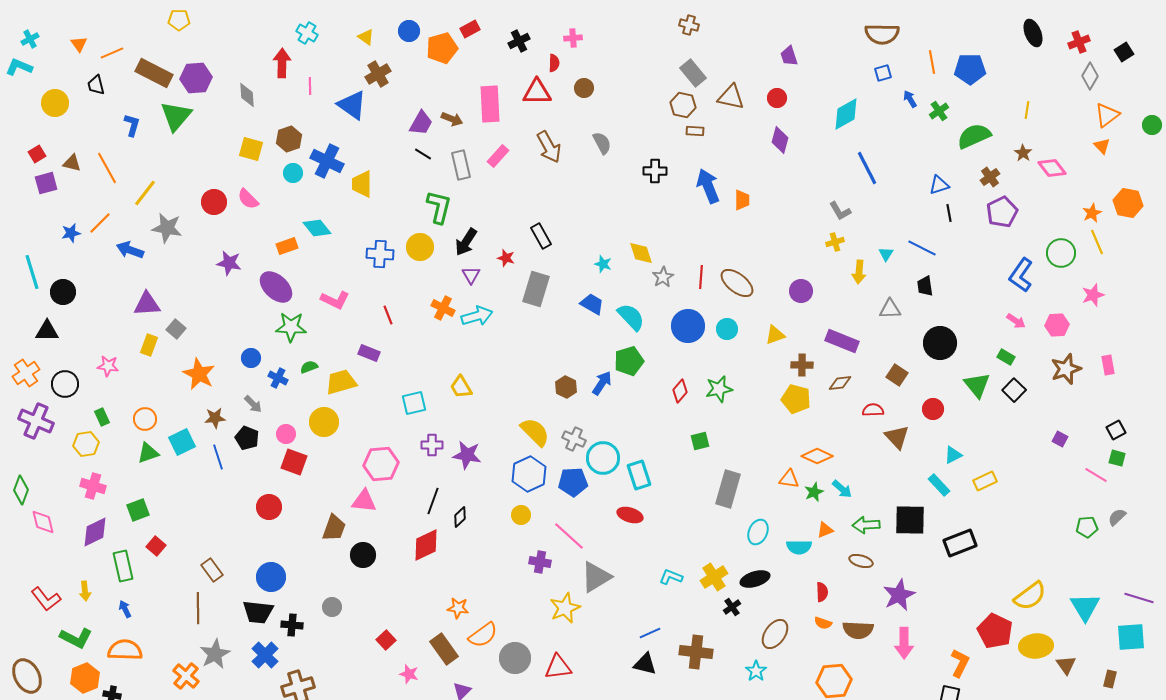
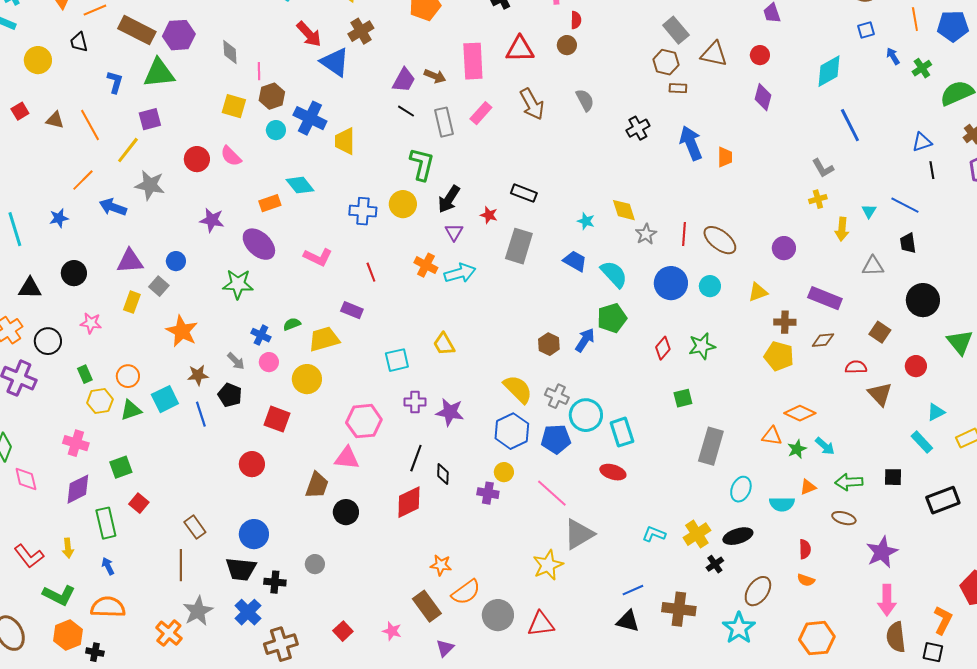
red arrow: (282, 63) -> (309, 34), moved, turned 136
red semicircle: (554, 63) -> (576, 20), moved
pink line: (310, 86) -> (259, 71), moved
green triangle: (176, 116) -> (159, 73), turned 44
black cross: (655, 171) -> (638, 128), turned -30
purple square: (46, 183) -> (150, 119), moved
blue star: (71, 233) -> (59, 218), moved
black rectangle: (541, 236) -> (524, 193), turned -40
black circle: (63, 292) -> (74, 273), moved
green star: (291, 327) -> (238, 284), moved
blue circle: (251, 358) -> (176, 261), moved
pink circle: (286, 434) -> (269, 362), moved
yellow hexagon: (86, 444) -> (100, 401), moved
black diamond: (460, 517) -> (443, 474), turned -45
black square: (910, 520) -> (893, 477), size x0.6
purple cross: (540, 562) -> (488, 493), moved
brown semicircle: (858, 630) -> (896, 637), moved, turned 80
red square: (386, 640) -> (343, 631), moved
cyan star: (756, 671) -> (739, 628), size x1.5

